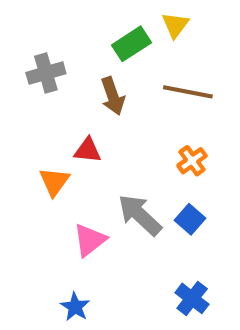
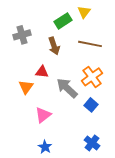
orange cross: (192, 161) -> (92, 77), size x1.5
gray arrow: (140, 215) -> (67, 88), moved
blue star: (75, 307) -> (45, 147), moved

